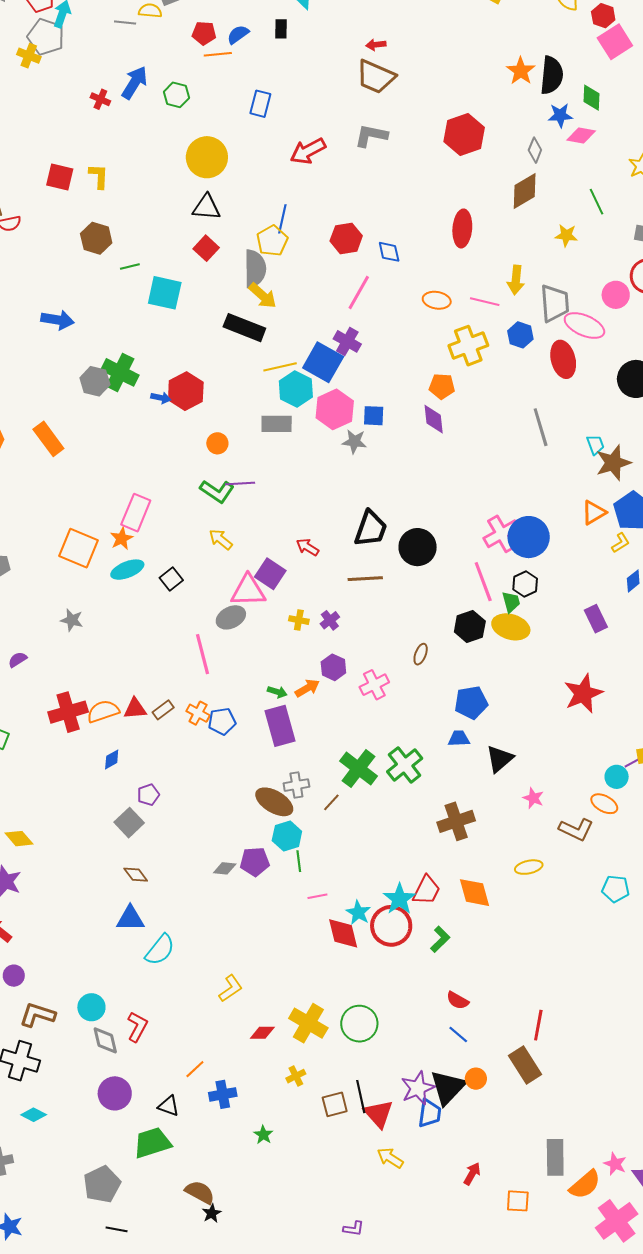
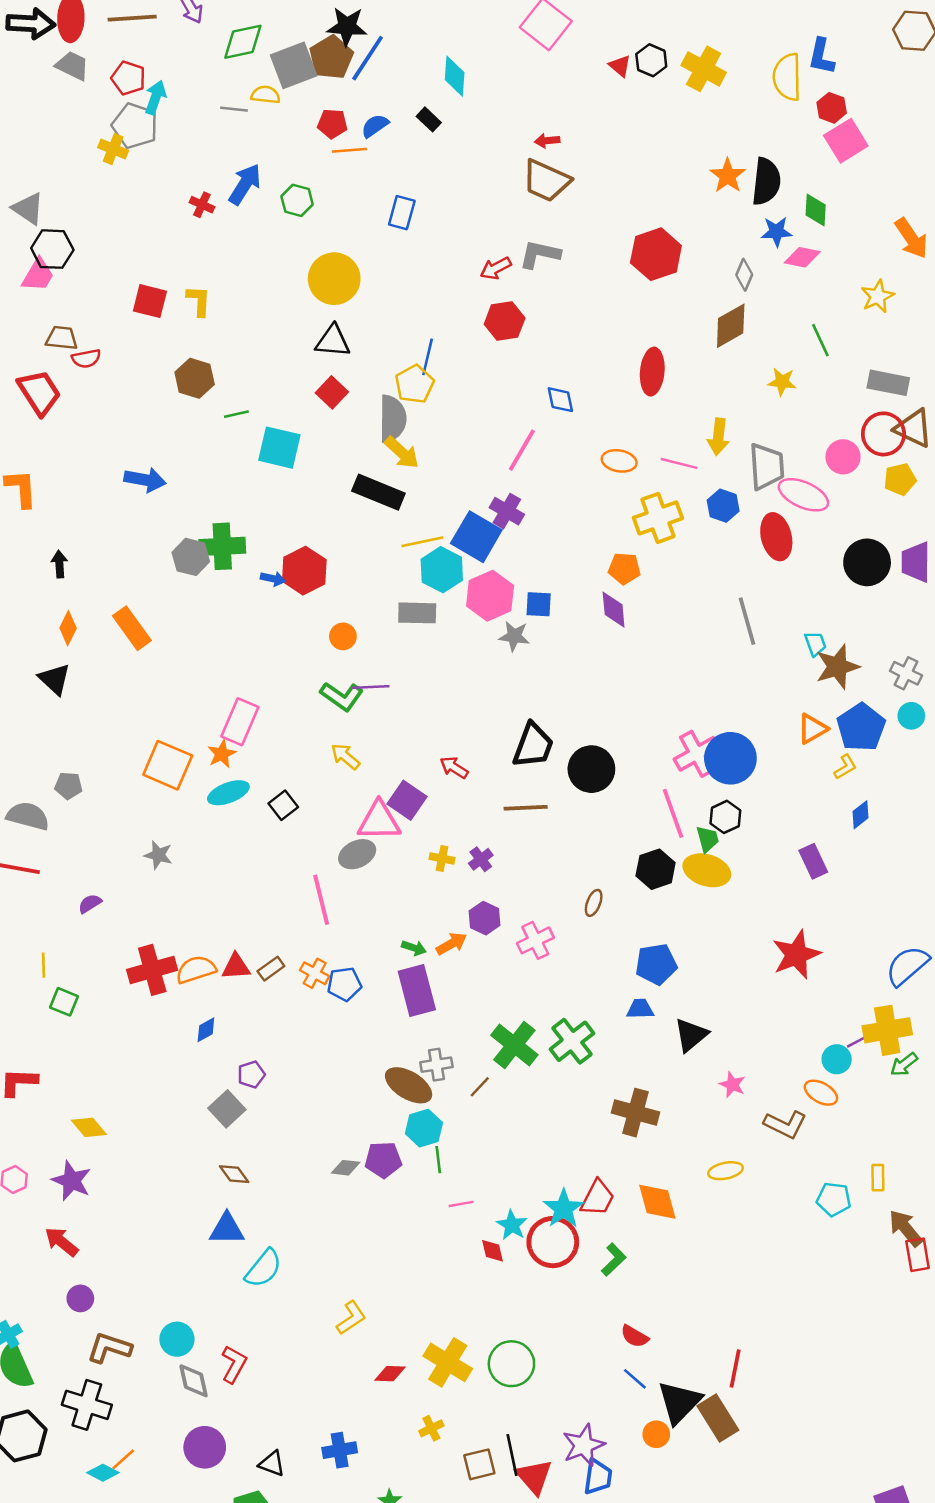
black rectangle: (281, 29) -> (429, 119), turned -48
red arrow: (308, 151) -> (496, 268), moved, size x0.7
red hexagon: (346, 238) -> (505, 321), moved
green cross: (120, 372) -> (222, 546), turned -30
brown cross: (456, 821) -> (635, 1113), turned 33
red diamond: (343, 933) -> (493, 1251), size x0.6
orange line: (195, 1069) -> (123, 1459), moved
black triangle: (448, 1087) -> (679, 1402), moved

